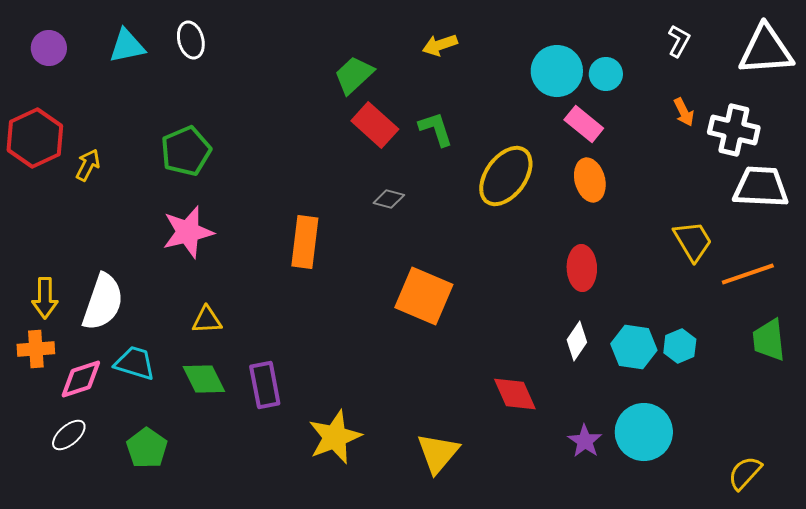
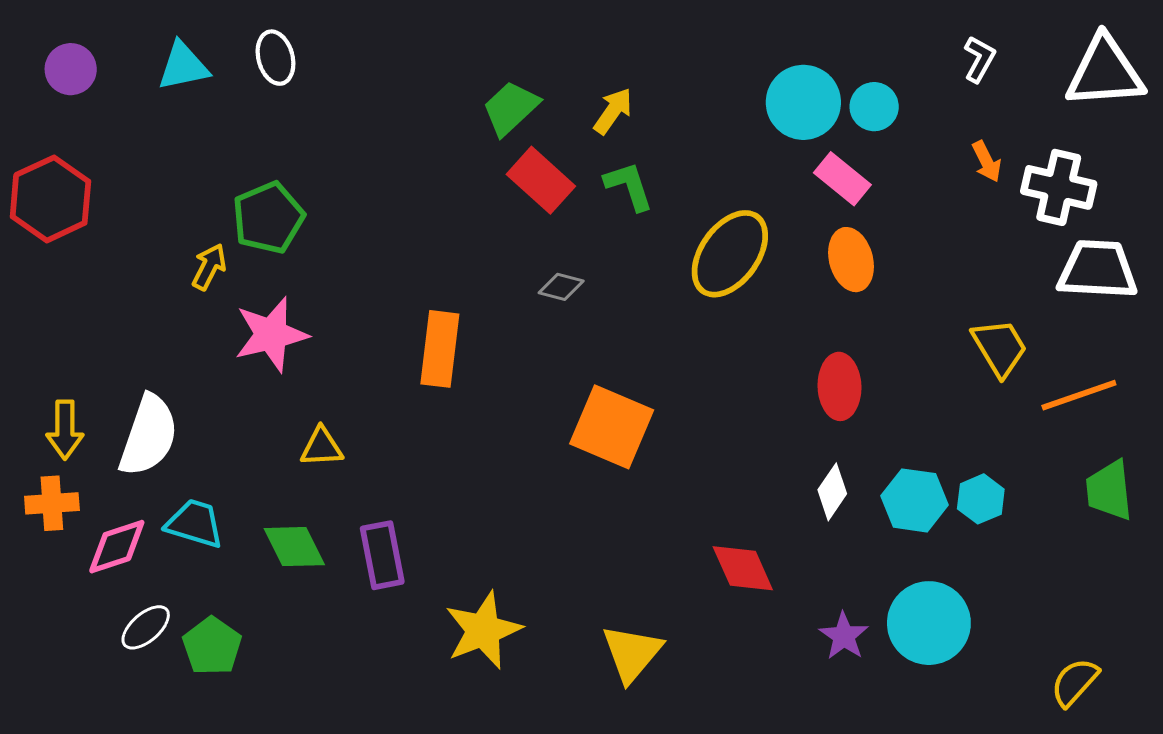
yellow arrow: (440, 45) -> (613, 111), moved, turned 144
yellow arrow: (88, 165) -> (209, 267), moved
yellow triangle: (207, 320) -> (322, 447), moved
white ellipse: (69, 435) -> (146, 627), moved

